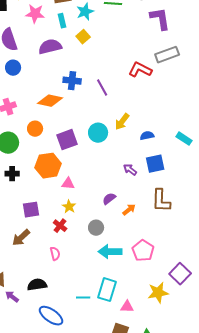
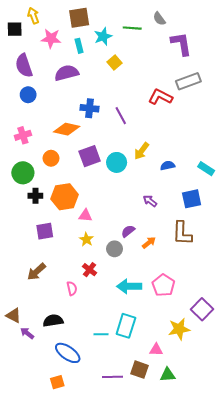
yellow square: (83, 37) -> (115, 62), moved
purple square: (67, 140) -> (90, 156), moved
blue square: (155, 164) -> (192, 199), moved
black cross: (12, 174) -> (35, 196), moved
purple square: (31, 210) -> (45, 231), moved
red cross: (60, 226) -> (90, 270), moved
gray circle: (96, 228) -> (115, 249), moved
pink triangle: (127, 307) -> (156, 350), moved

